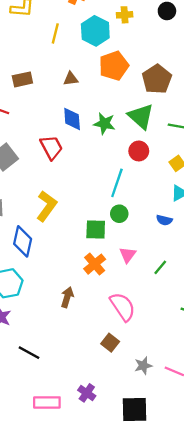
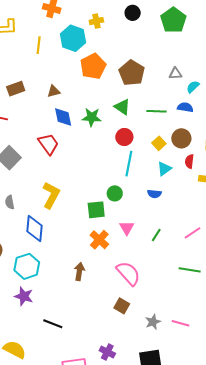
brown triangle: (71, 79) -> (54, 91), moved
green triangle: (141, 116) -> (122, 107), size x0.7
cyan line: (117, 183) -> (129, 164), moved

